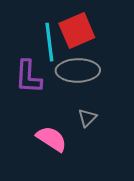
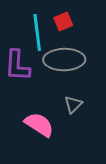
red square: (77, 31) -> (63, 22), size x0.6

